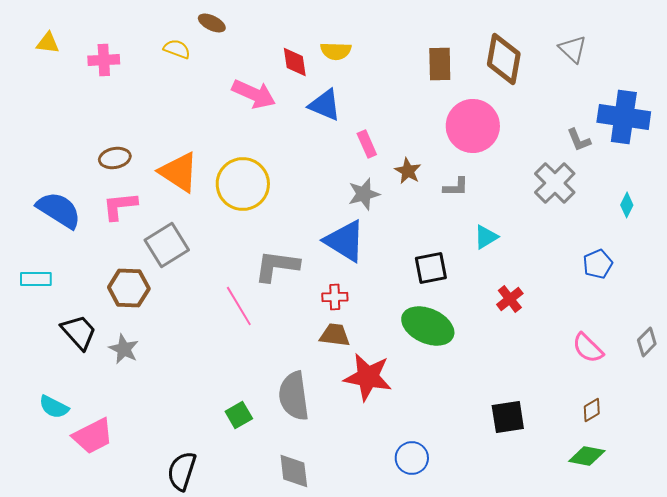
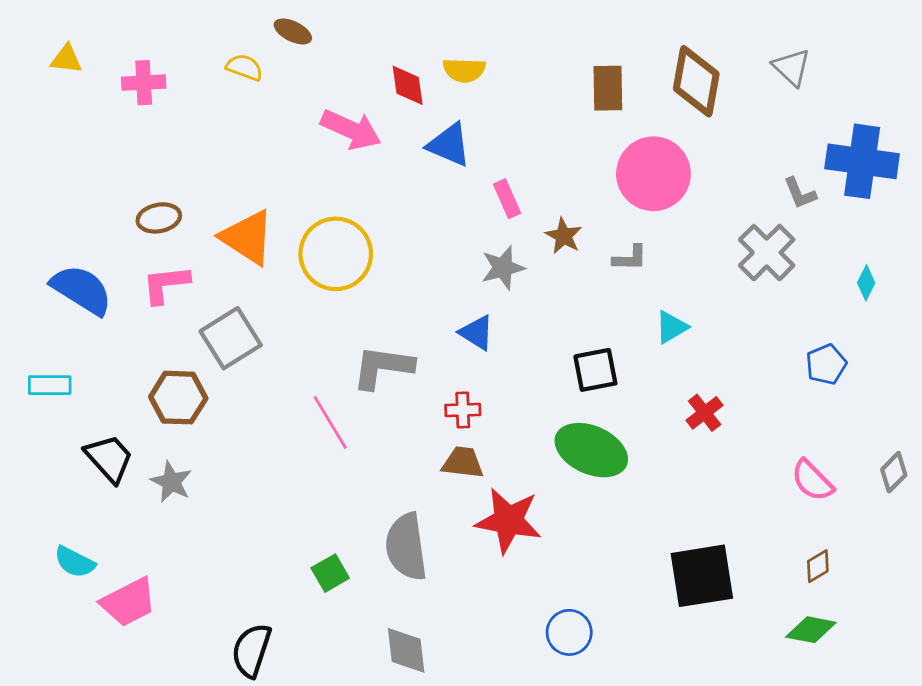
blue triangle: (345, 241) -> (477, 333), size x0.6
black square: (508, 417) -> (702, 576), size x1.4

